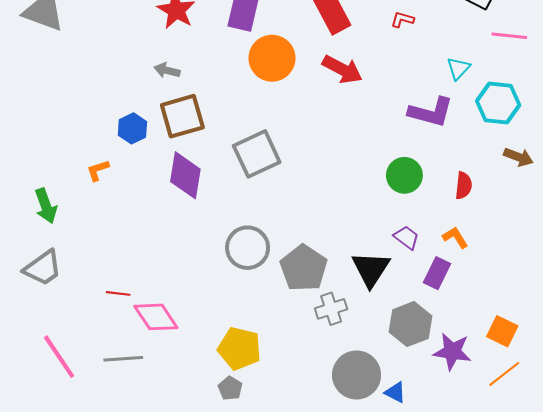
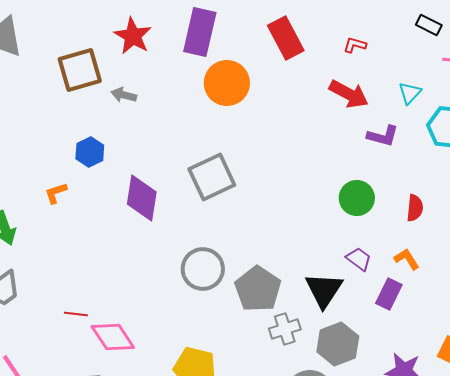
red arrow: (342, 69) -> (349, 94), moved
purple L-shape: (431, 112) -> (383, 136), size x0.7
brown square: (182, 116) -> (80, 70), moved
gray hexagon: (411, 324) -> (338, 344), moved

